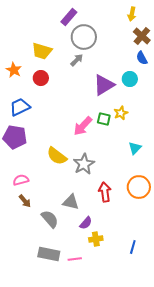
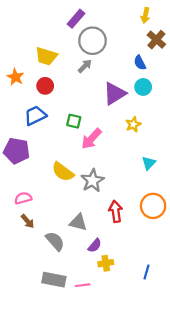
blue semicircle: (142, 58) -> (140, 63), moved
blue trapezoid: (20, 107) -> (35, 116), moved
green square: (104, 119) -> (74, 121), moved

